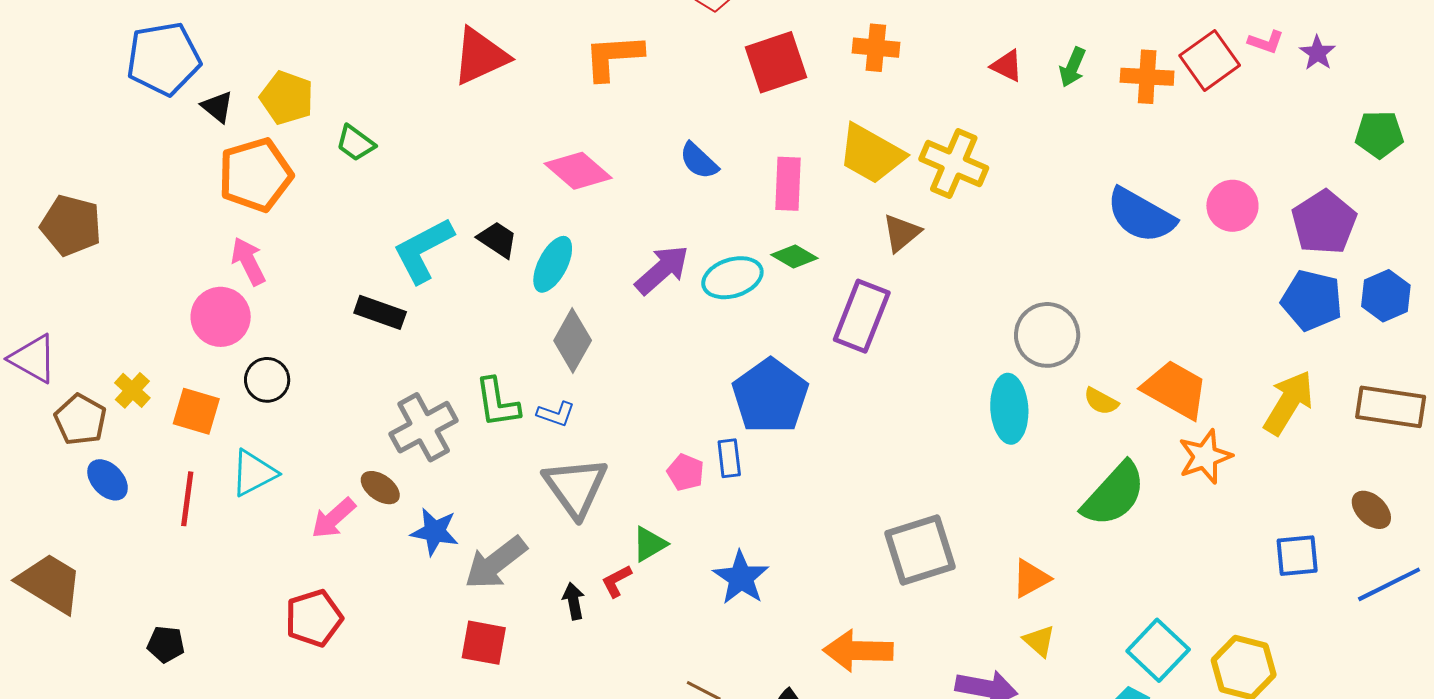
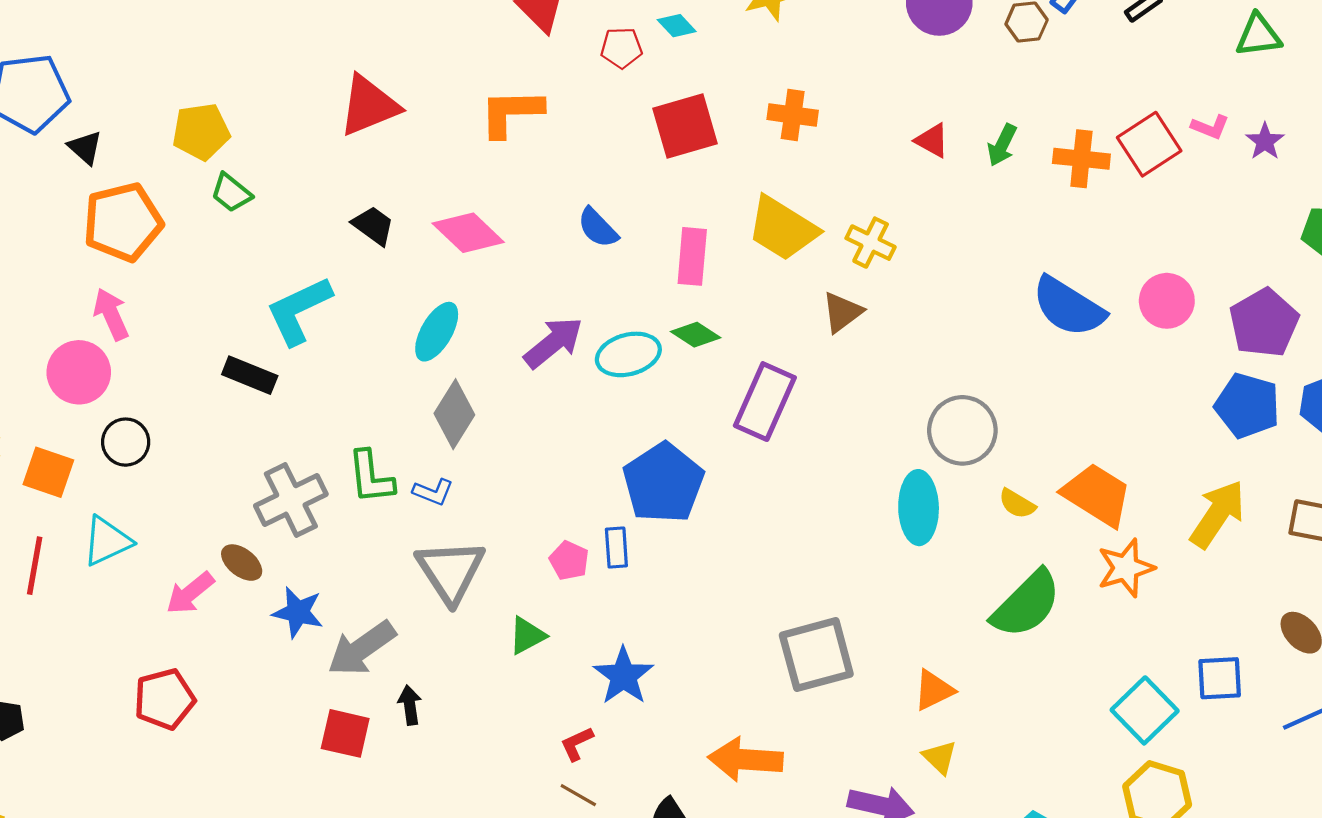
yellow pentagon: (287, 98) -> (201, 132), moved, turned -30
yellow cross: (954, 164) -> (871, 243), size x0.7
brown triangle: (901, 233) -> (842, 312), moved
black trapezoid: (497, 239) -> (373, 226), moved
red L-shape: (617, 581) -> (577, 744), moved
black arrow: (574, 601) -> (410, 705), moved
cyan square: (1158, 650) -> (1145, 710), moved

